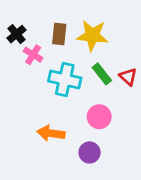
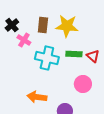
green rectangle: (102, 74) -> (74, 54), turned -49
pink circle: (99, 117) -> (83, 84), moved

